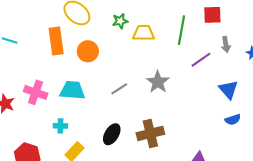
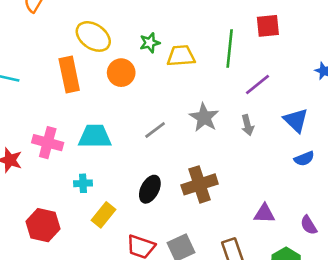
gray arrow: (226, 44) -> (247, 125), moved
orange circle: (88, 51) -> (121, 73), moved

